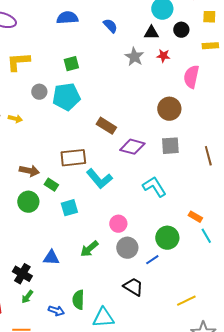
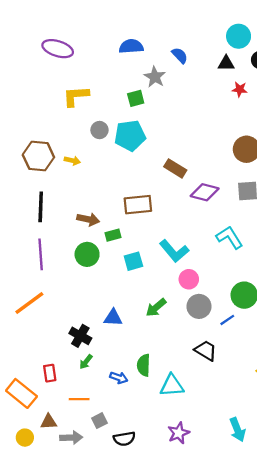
gray star: (134, 57) -> (155, 77), moved
cyan L-shape: (99, 179) -> (174, 251), moved
green rectangle: (51, 185) -> (113, 235), turned -48

